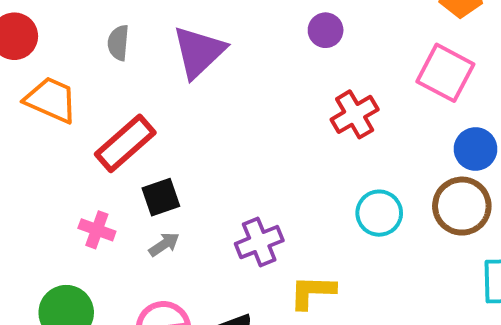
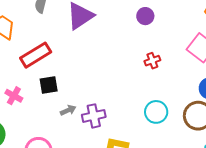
red cross: (355, 114) -> (152, 61), size x0.7
gray arrow: (164, 244) -> (68, 110), moved

